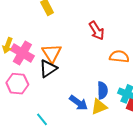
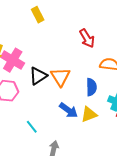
orange triangle: (52, 53) -> (60, 77), moved
blue semicircle: (102, 90) -> (91, 87), moved

